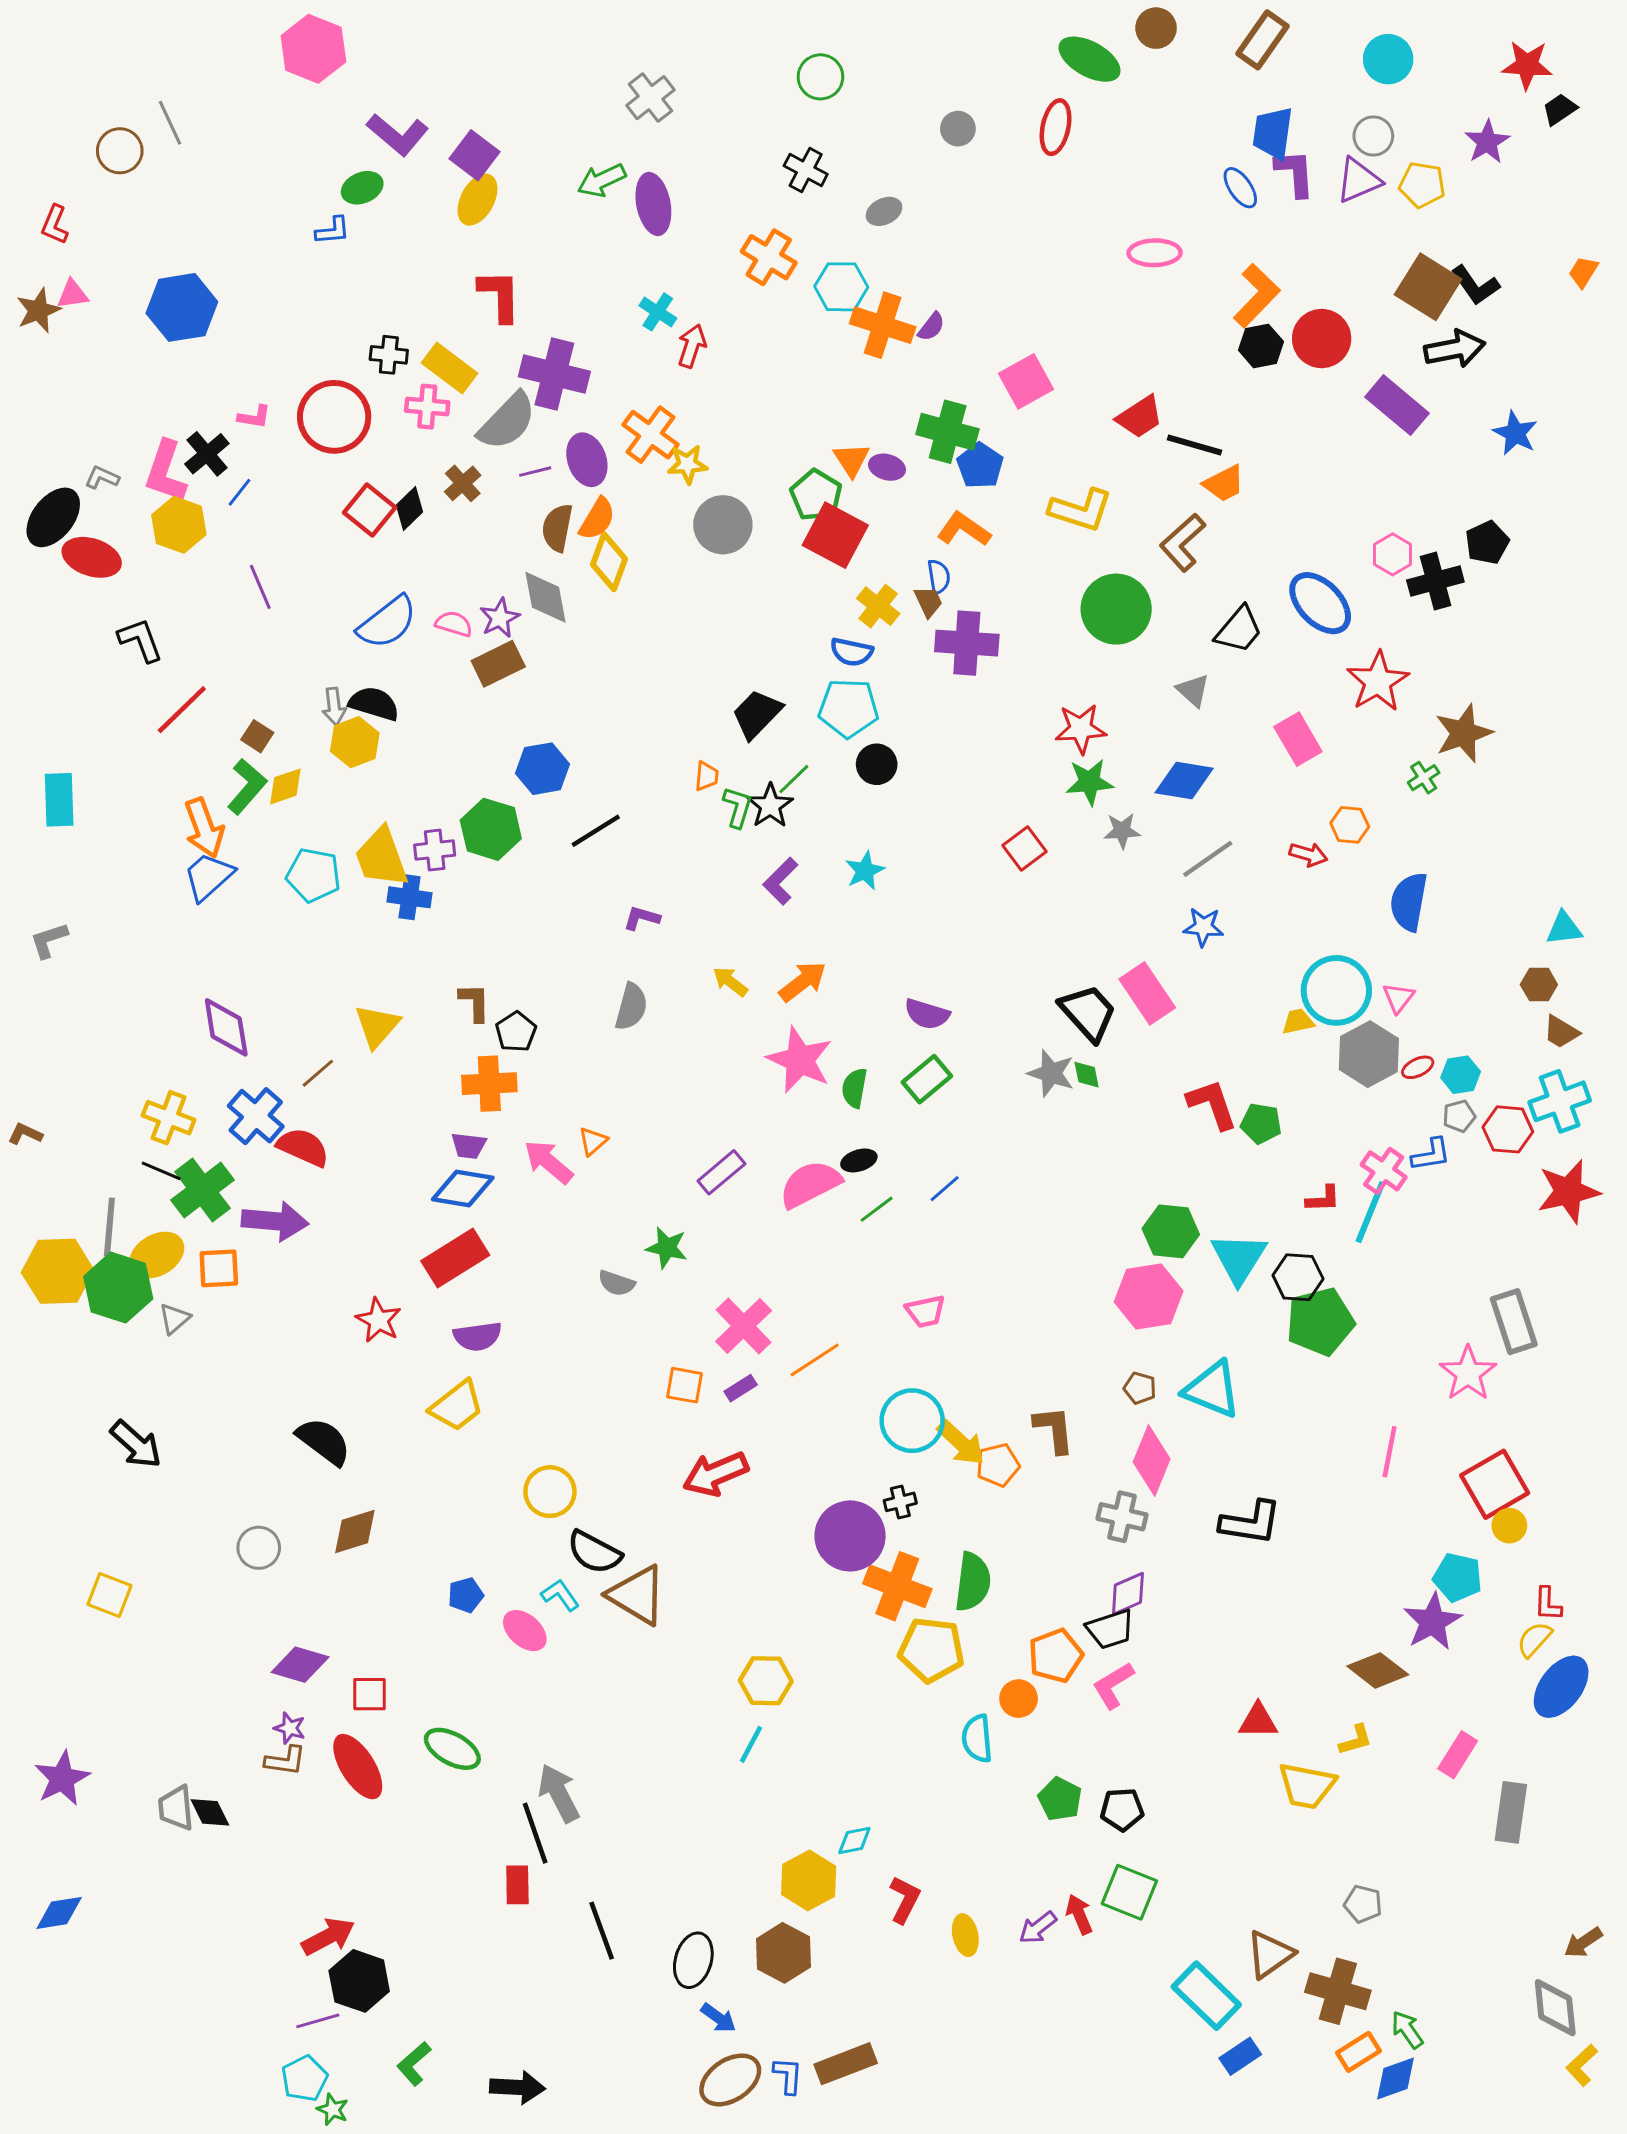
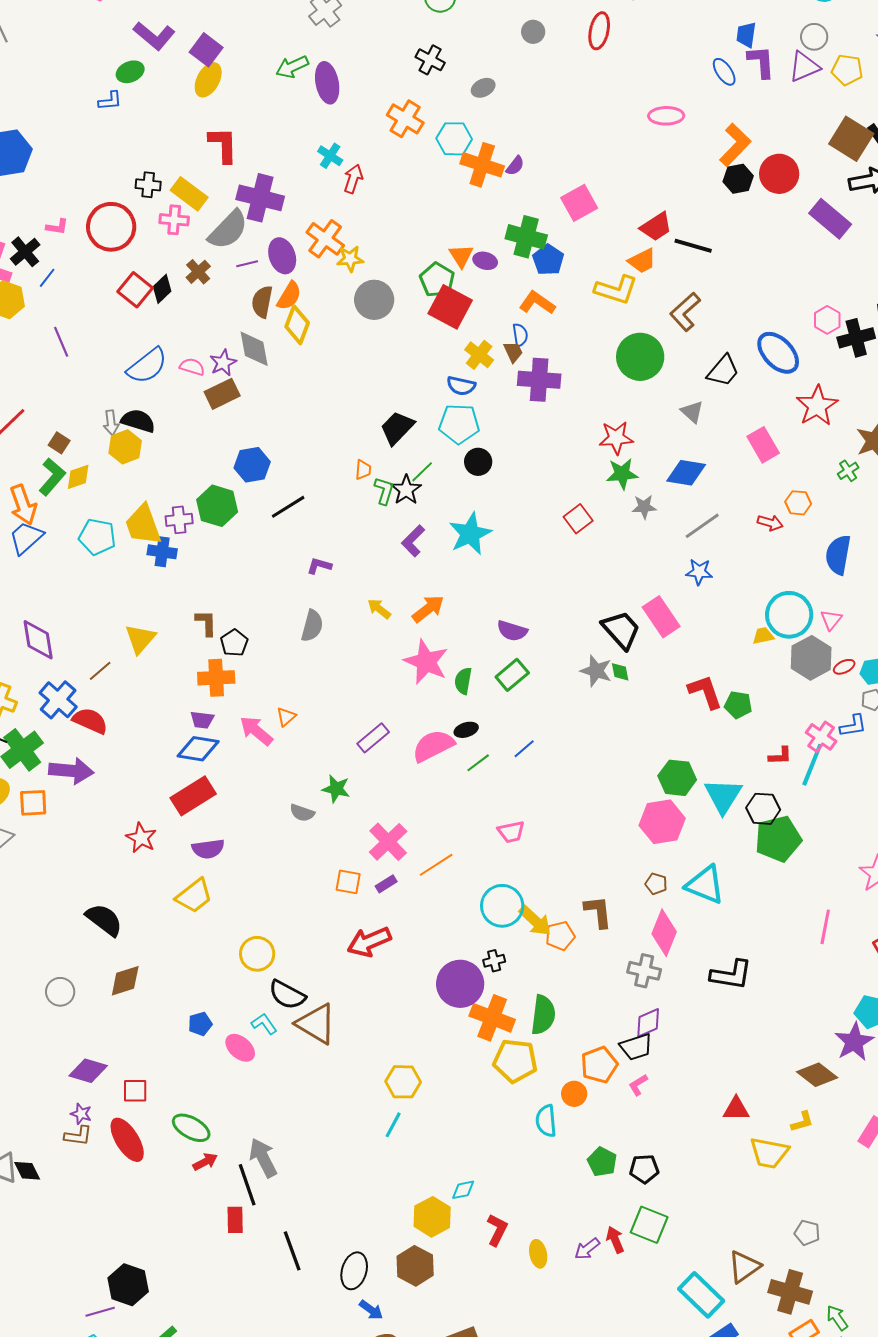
blue trapezoid: (1273, 133) -> (746, 35), size x0.7
orange trapezoid: (1224, 483) -> (642, 261), moved
cyan star: (865, 871) -> (470, 534), size x1.6
pink L-shape: (1113, 1685) -> (638, 1085), size x0.7
red arrow: (328, 1937) -> (205, 1162), moved, size x0.7

